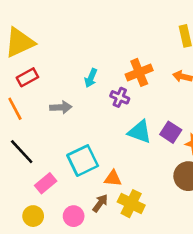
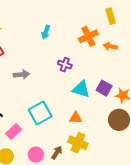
orange cross: (139, 72) -> (88, 36), moved
cyan arrow: (91, 78) -> (46, 32), moved
orange triangle: (113, 178) -> (76, 118), moved
brown arrow: (100, 203) -> (57, 153), moved

